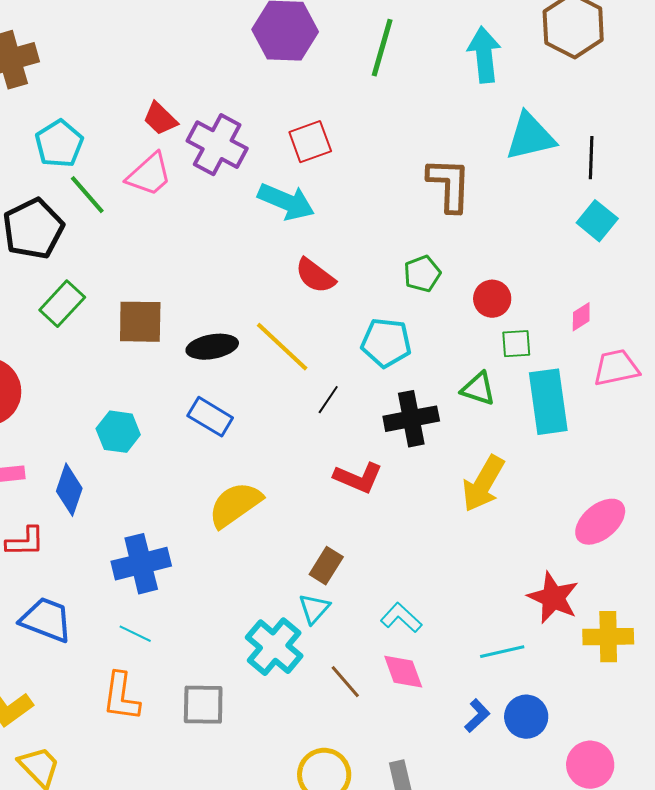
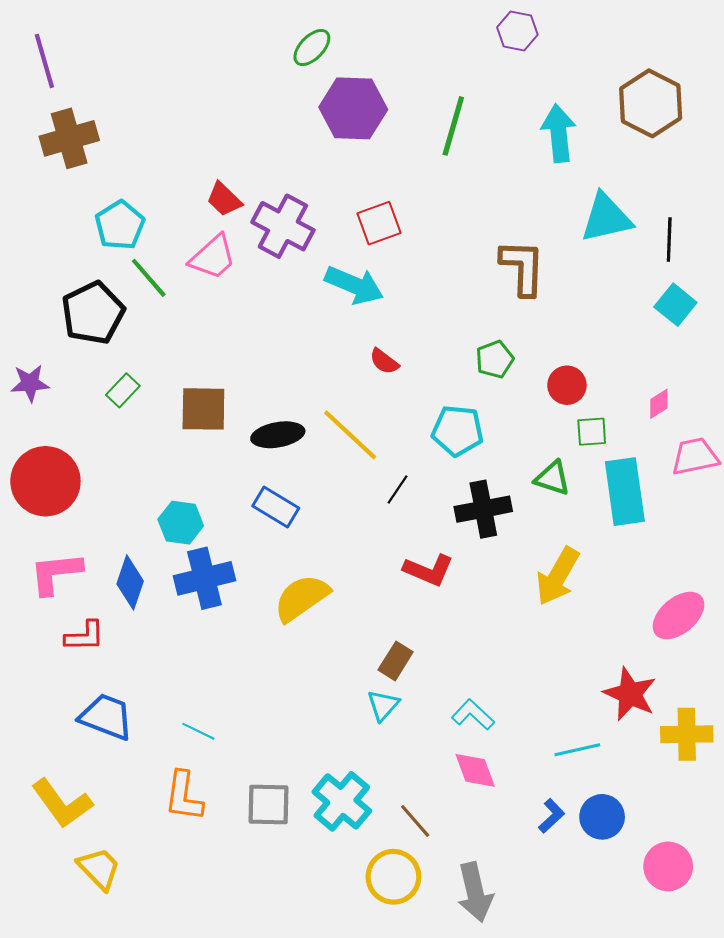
red semicircle: (315, 276) -> (384, 361), size x0.7
green rectangle: (62, 304) -> (123, 390), size x0.7
blue cross: (141, 564) -> (204, 578), moved
cyan cross: (274, 647) -> (342, 801), moved
brown line: (345, 682) -> (415, 821), moved

